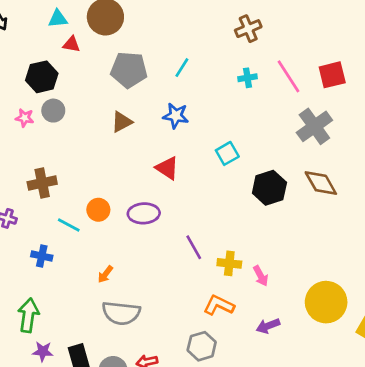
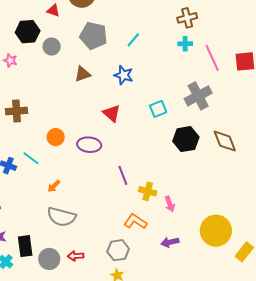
cyan cross: (248, 78) -> (185, 44), moved
gray circle: (53, 111) -> (52, 47), moved
gray cross: (314, 126) -> (198, 96), moved
cyan line: (69, 225) -> (31, 158), moved

